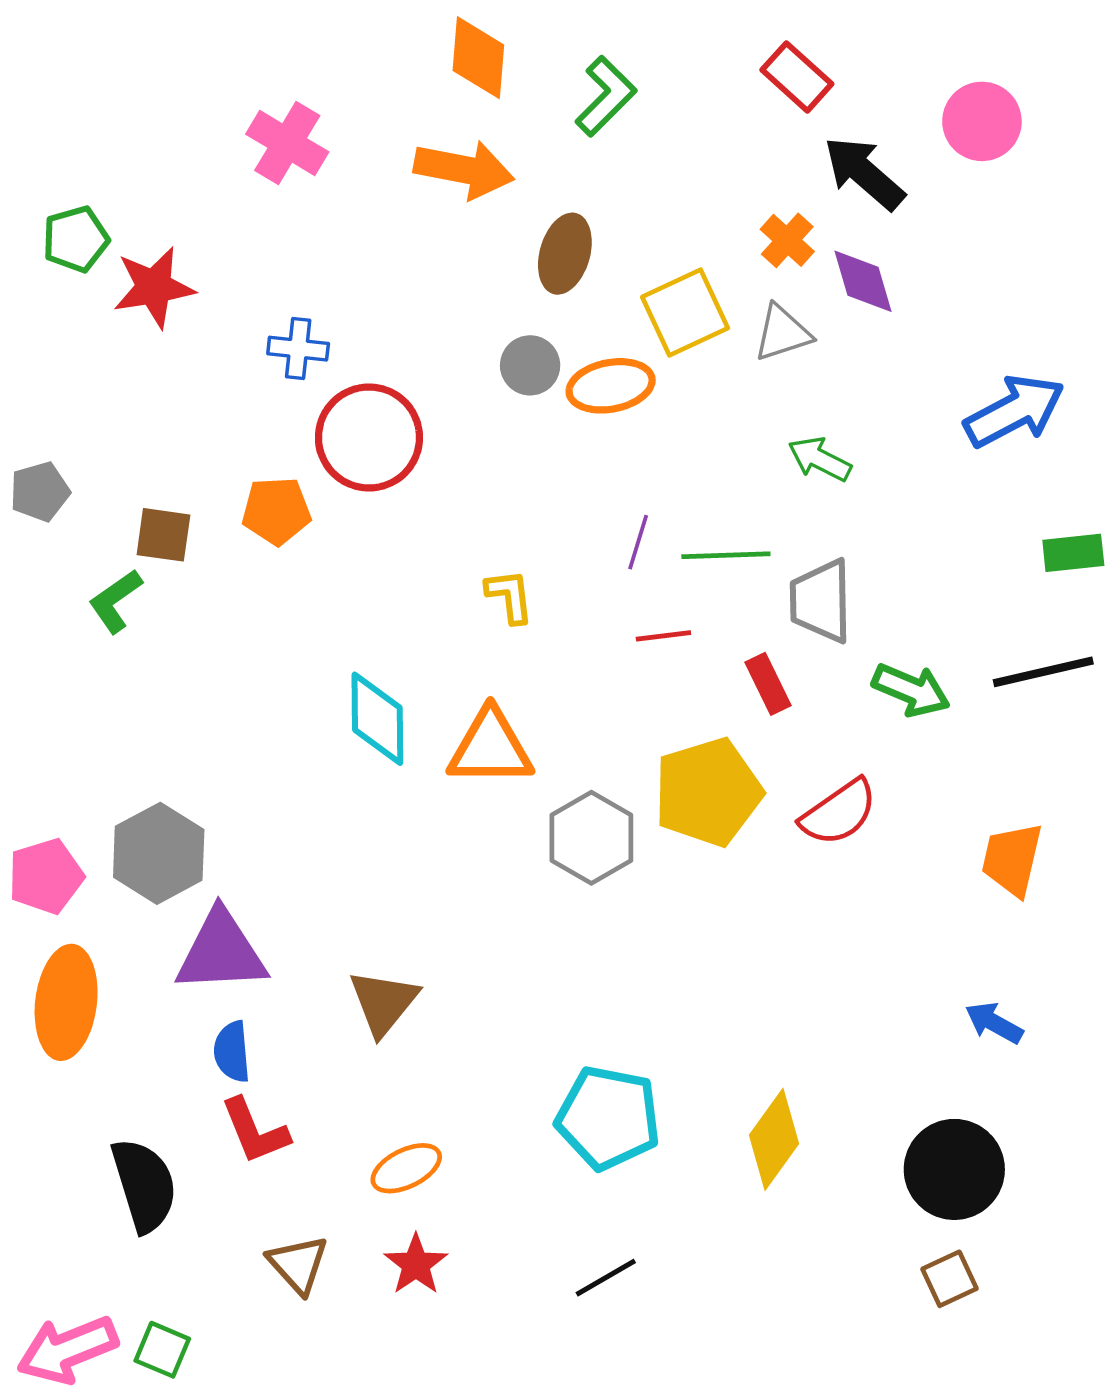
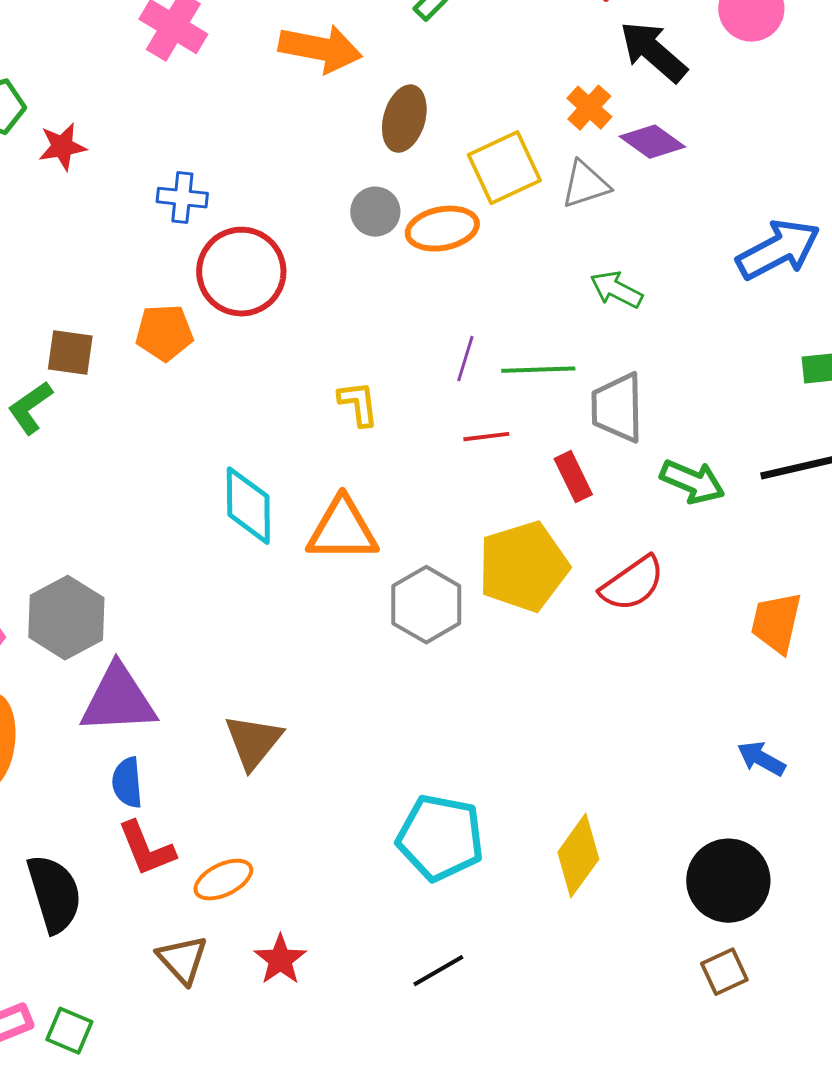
purple diamond: (863, 281) -> (652, 142), turned -38
red star: (154, 287) -> (62, 147), size x0.7
orange ellipse: (406, 1168) -> (223, 880), moved

